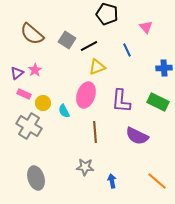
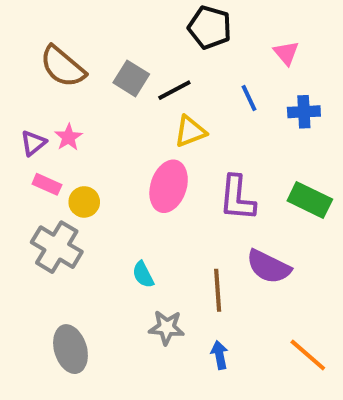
blue cross: (164, 68) -> (304, 112), moved
cyan semicircle: (64, 111) -> (143, 275), moved
brown line: (95, 132) -> (218, 290), moved

